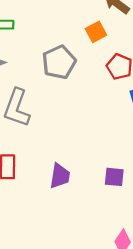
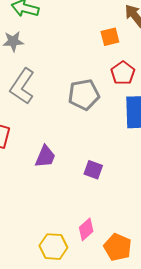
gray pentagon: (59, 62) -> (84, 95), moved

